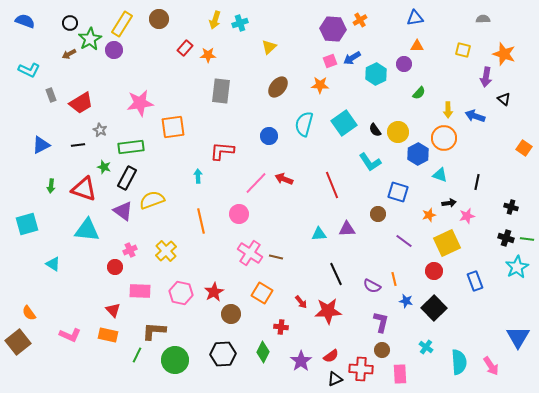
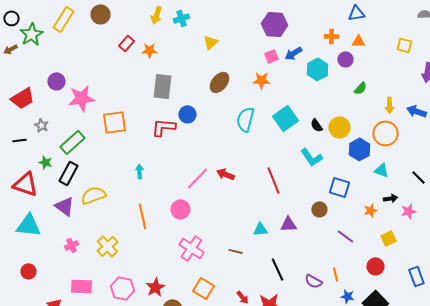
orange cross: (360, 20) -> (331, 36), moved, turned 32
purple circle: (114, 50) -> (56, 81), moved
blue circle: (269, 136) -> (187, 114), moved
green rectangle: (131, 147) -> (72, 142), turned -35
red L-shape: (222, 151) -> (163, 127), moved
black line: (477, 182) -> (418, 177), turned -56
yellow square: (447, 243) -> (388, 238), size x0.6
brown line: (276, 257) -> (235, 251), moved
red circle: (115, 267) -> (28, 271), moved

